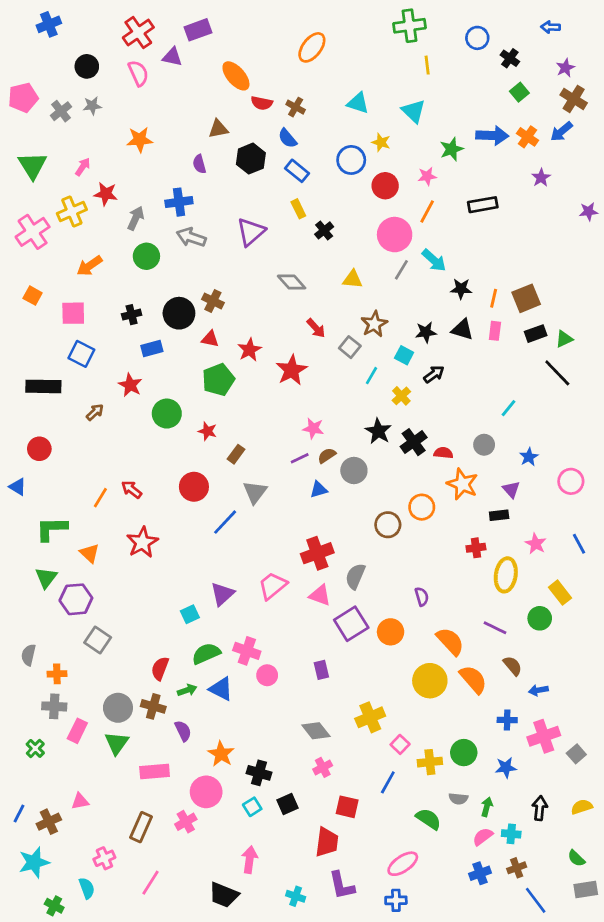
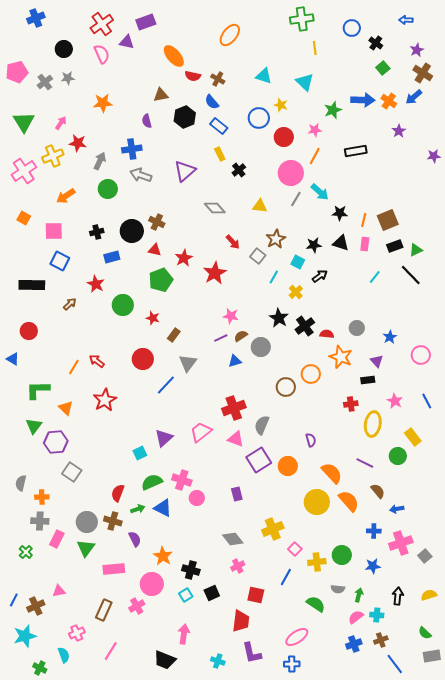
cyan line: (509, 408) -> (375, 277), moved

